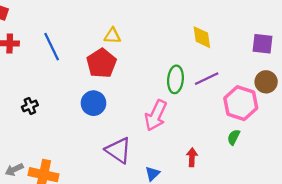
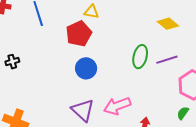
yellow diamond: (202, 37) -> (168, 24), turned -50
blue circle: (93, 103) -> (86, 68), moved
pink arrow: (156, 115) -> (117, 106), moved, turned 36

